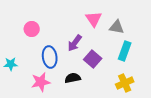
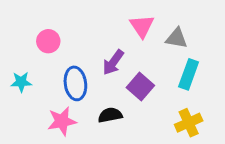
cyan star: (11, 64) -> (21, 82), moved

